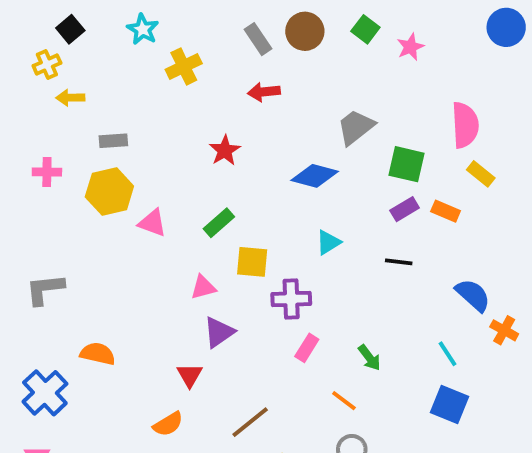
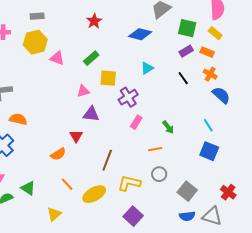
yellow rectangle: (481, 174) -> (215, 33), moved
black line: (399, 262) -> (183, 78), turned 48
purple cross: (291, 299) -> (128, 97), turned -30
orange cross: (504, 330) -> (210, 74), moved
purple triangle: (219, 332) -> (91, 114), turned 42
orange semicircle: (98, 354) -> (18, 119), moved
orange line: (344, 401) -> (155, 149), turned -48
brown line: (250, 422) -> (107, 160), turned -30
orange semicircle: (168, 424) -> (58, 154), moved

